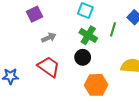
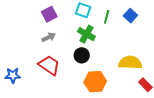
purple square: (35, 14) -> (49, 14), moved
green line: (113, 29) -> (107, 17), moved

